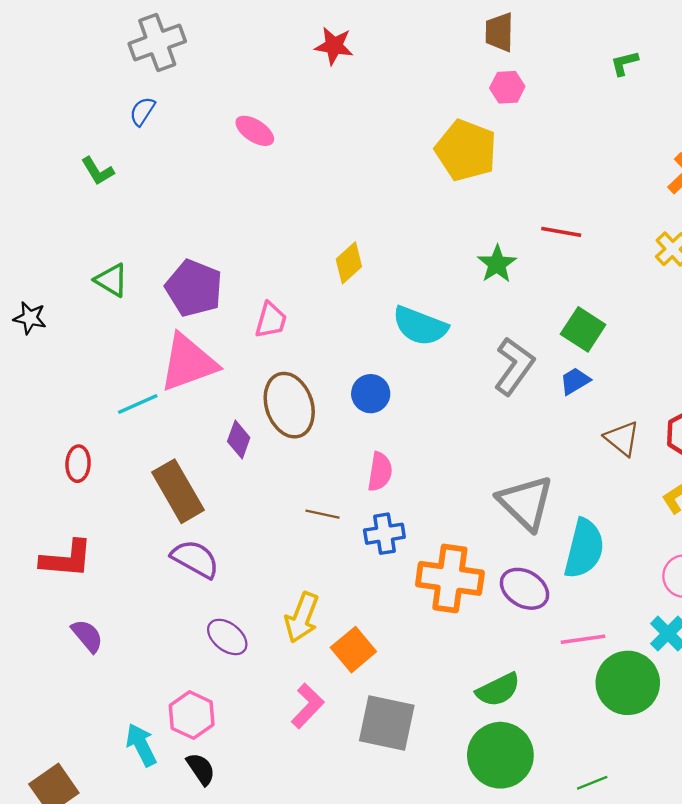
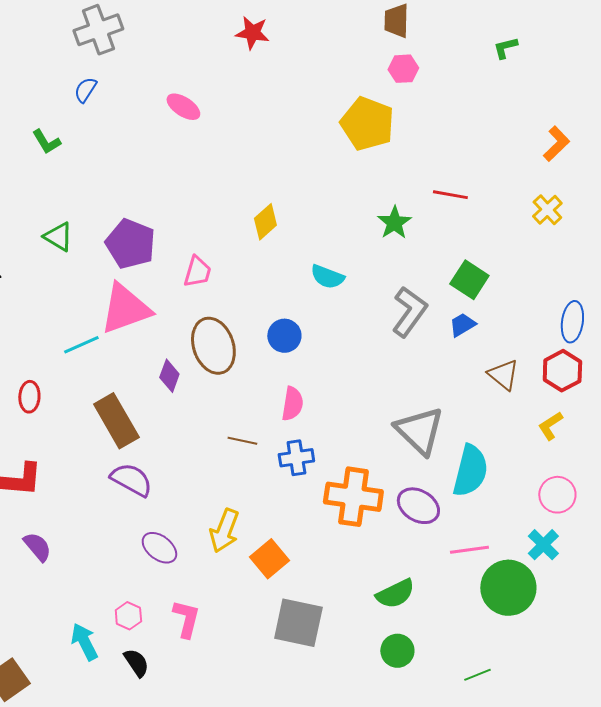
cyan semicircle: (420, 326) -> (327, 277), size x0.7
pink L-shape: (308, 706) -> (186, 619), moved, turned -30
pink hexagon: (192, 715) -> (128, 616), size x0.7
green circle: (500, 755) -> (397, 651), size x0.6

